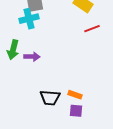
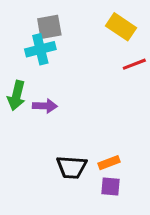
orange rectangle: (75, 95) -> (109, 163), turned -40

